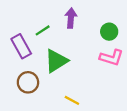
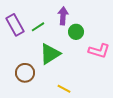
green circle: (109, 32) -> (76, 32), moved
purple rectangle: (21, 46) -> (15, 25), moved

